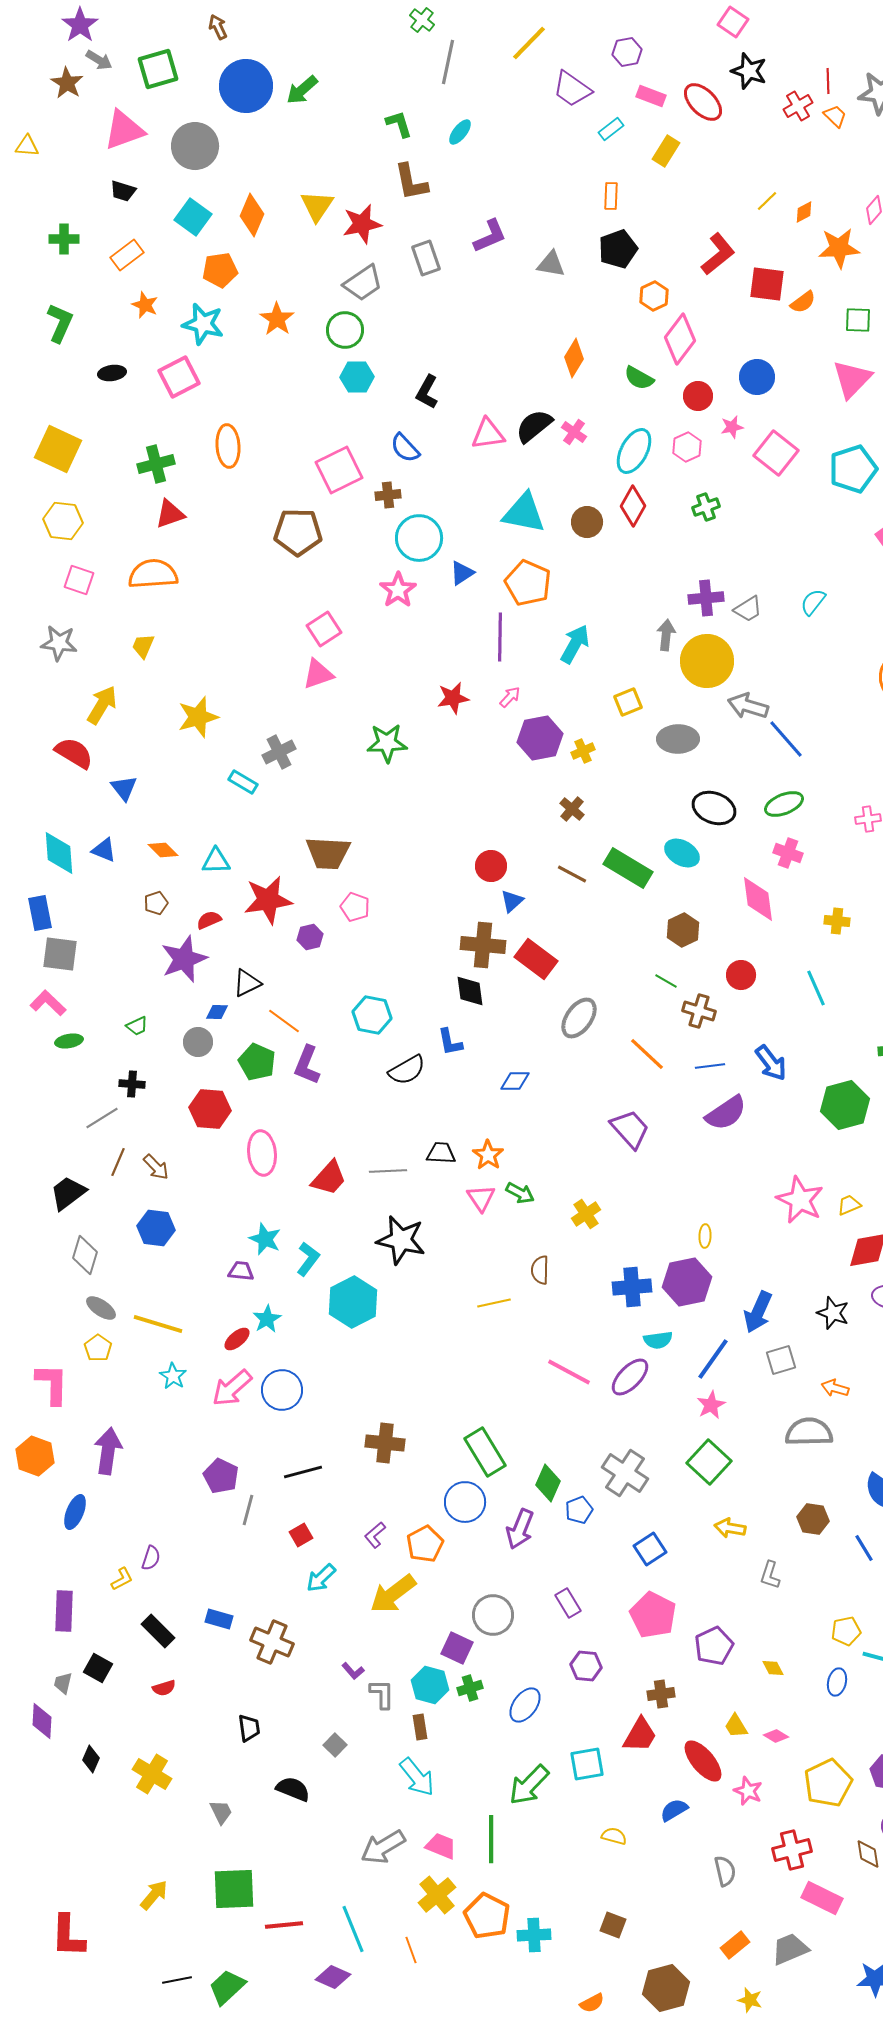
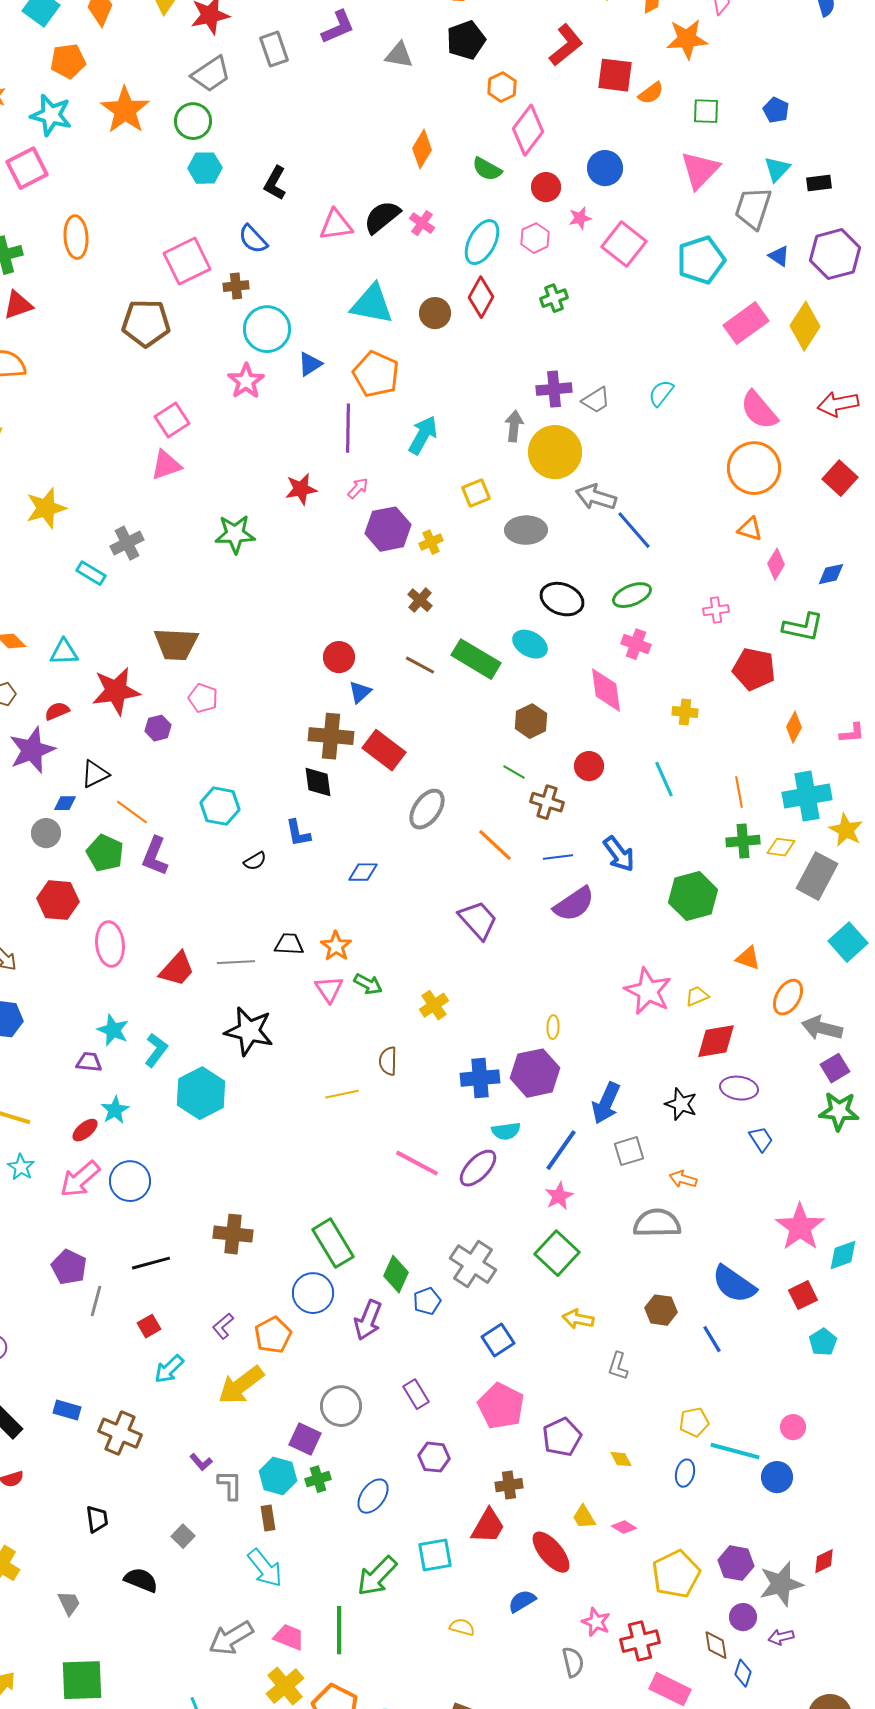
orange star: (277, 319) -> (125, 110), size x1.4
black semicircle: (407, 1070) -> (255, 861), size x0.6
pink star: (748, 1791) -> (596, 1622), moved

